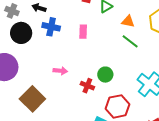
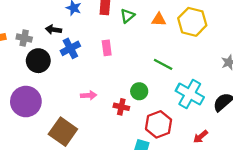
orange triangle: (128, 21) -> (159, 20), moved
blue cross: (51, 27) -> (70, 48), turned -30
green line: (130, 41) -> (163, 64), moved

